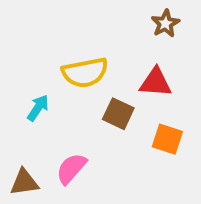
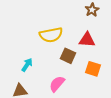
cyan arrow: (38, 108) -> (27, 65), moved
pink semicircle: (71, 169) -> (57, 84), moved

